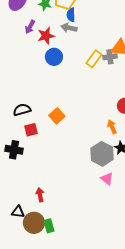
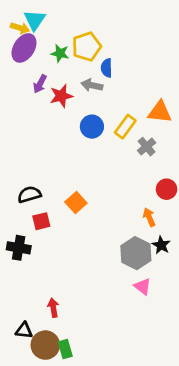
blue semicircle: (71, 15) -> (107, 68), moved
blue circle: (54, 57) -> (92, 127), moved
gray cross: (110, 57) -> (147, 147), moved, turned -32

